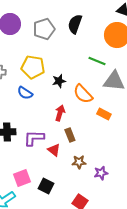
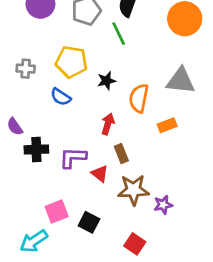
green line: (97, 61) -> (119, 34), moved, turned 42
orange semicircle: (83, 94) -> (139, 98), turned 55
orange rectangle: (104, 114) -> (167, 125), turned -48
brown star: (79, 162) -> (133, 190), size x1.6

